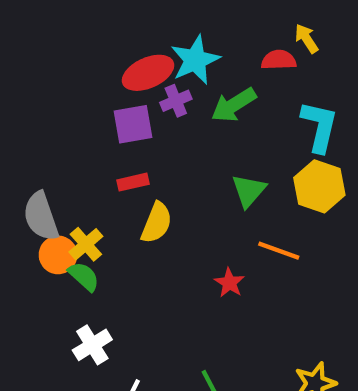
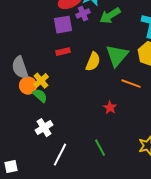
green triangle: (249, 191) -> (117, 56), size x1.4
yellow semicircle: (157, 223) -> (93, 62), moved
red star: (229, 283) -> (110, 108), moved

